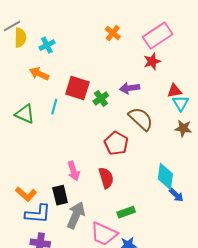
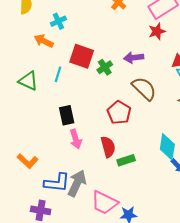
cyan cross: (47, 45) -> (58, 21), moved
black rectangle: (60, 195) -> (67, 115), moved
green rectangle: (126, 212) -> (126, 160), moved
blue L-shape: (38, 214) -> (57, 183), moved

